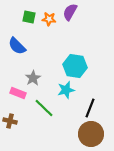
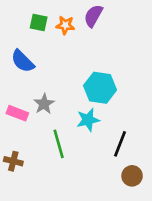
pink rectangle: (18, 93) -> (17, 113), moved
green line: (44, 108) -> (59, 144), turned 30
brown circle: (91, 134) -> (132, 176), moved, size x0.6

